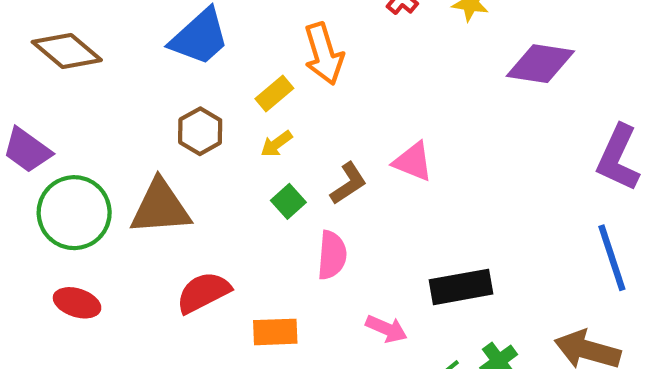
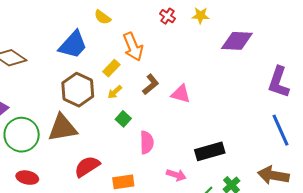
brown hexagon: (200, 131) -> (78, 90), size x1.5
brown L-shape: (348, 183) -> (151, 84), moved

